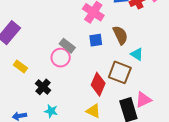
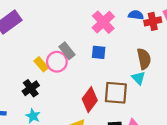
brown semicircle: (120, 35) -> (144, 59), moved
yellow rectangle: (20, 67) -> (41, 64), moved
brown square: (120, 72) -> (116, 93), turned -30

